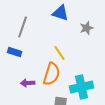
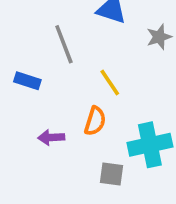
gray line: (23, 27) -> (64, 44), moved, turned -40
orange semicircle: (52, 74) -> (95, 121), size x0.7

